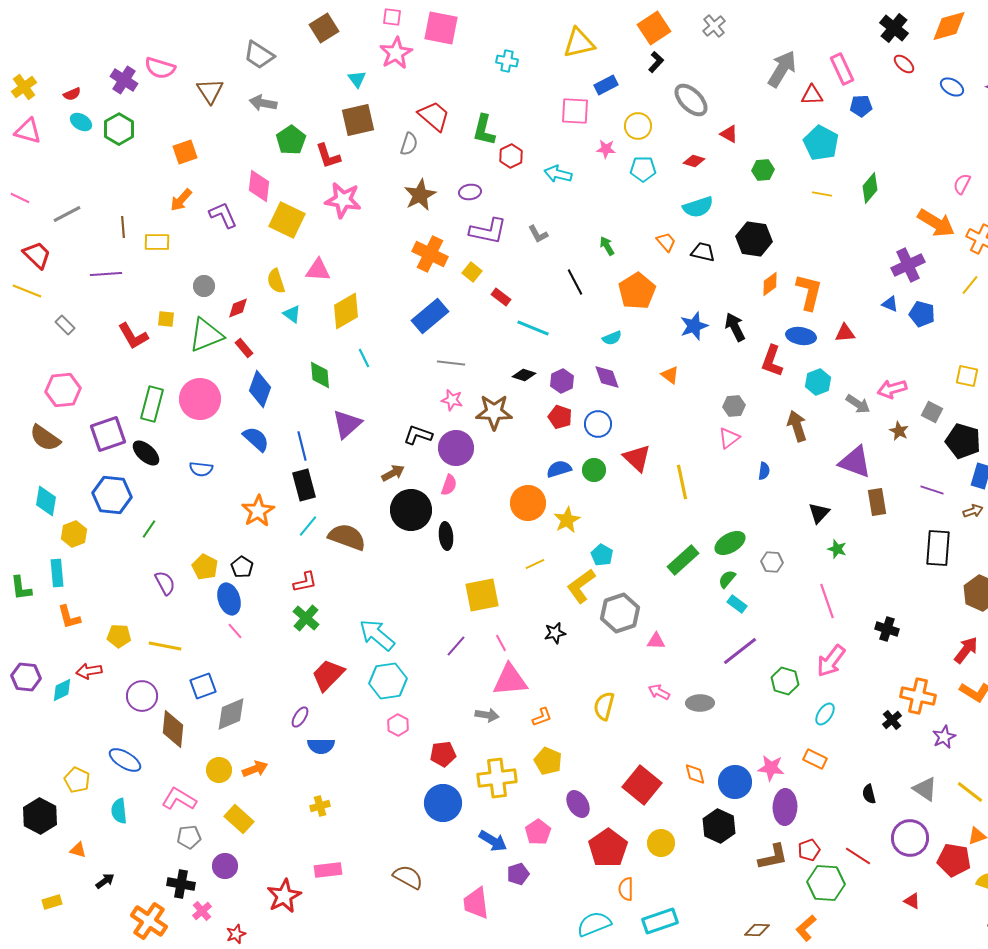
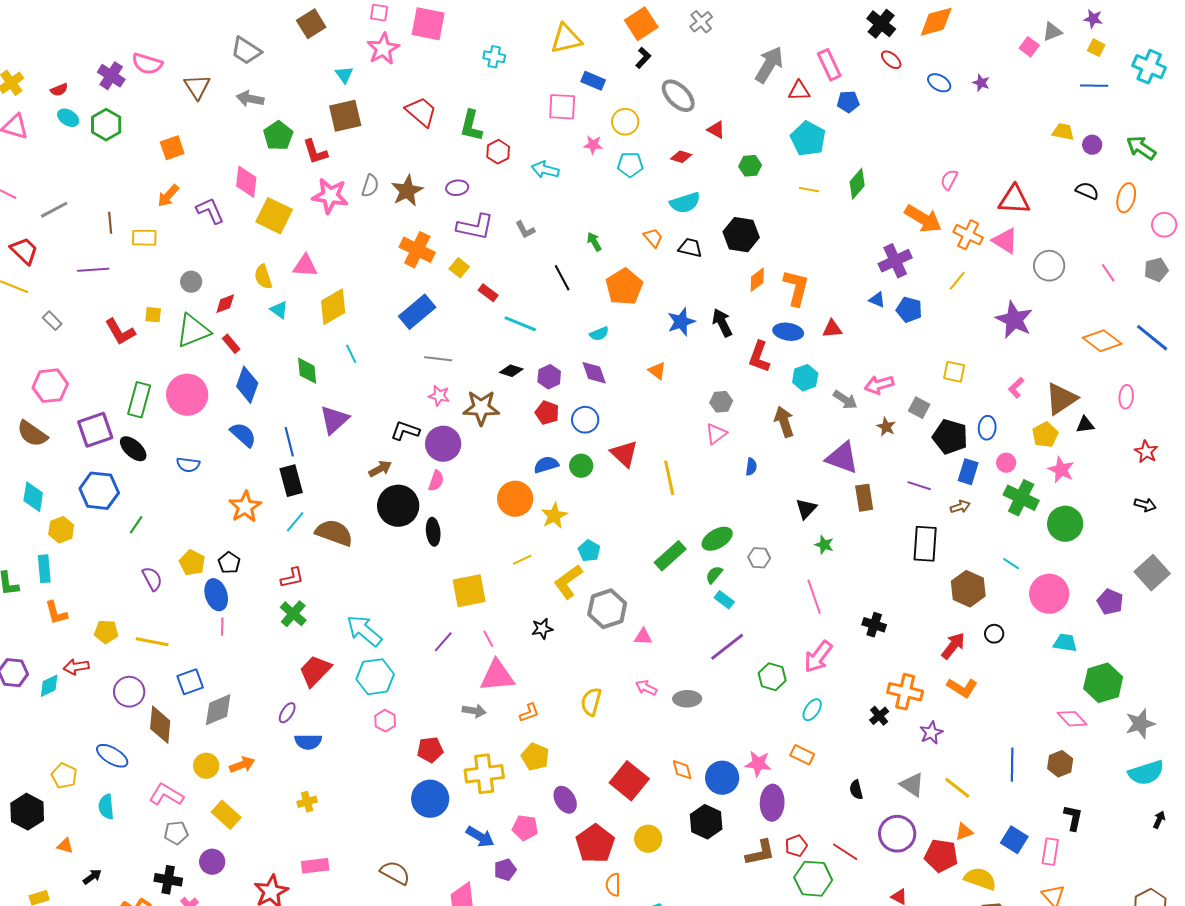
blue rectangle: (606, 85) -> (593, 81), turned 50
gray semicircle: (409, 144) -> (370, 186), moved
pink line: (235, 631) -> (222, 627), turned 42
pink pentagon: (538, 832) -> (525, 828), turned -30

